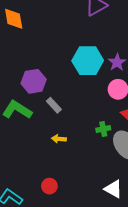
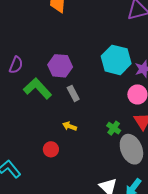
green cross: (103, 129) -> (114, 128), turned 32
red circle: (49, 186) -> (51, 149), moved

